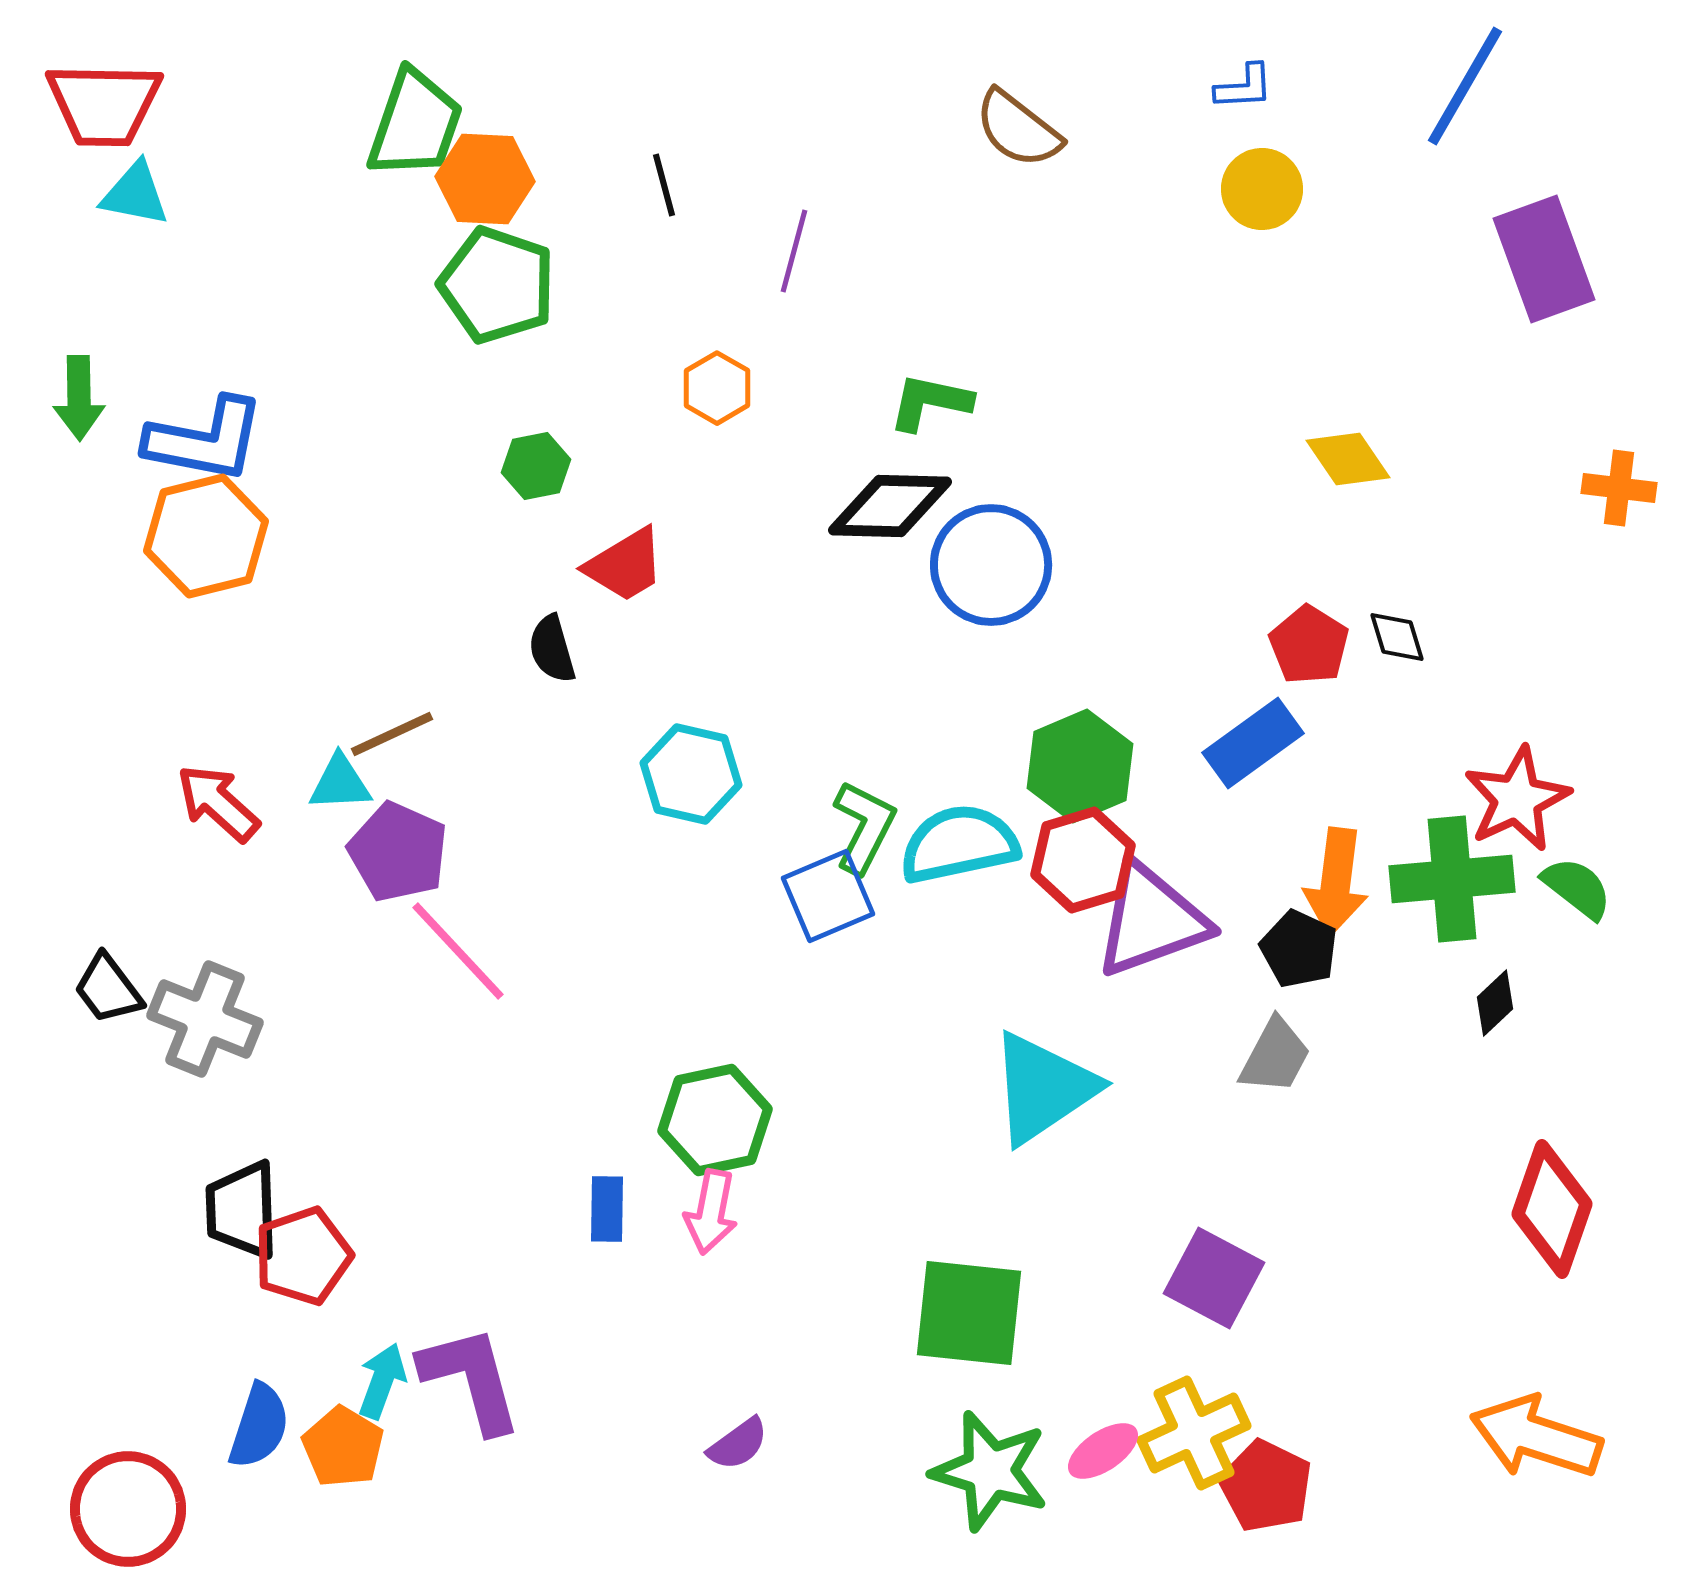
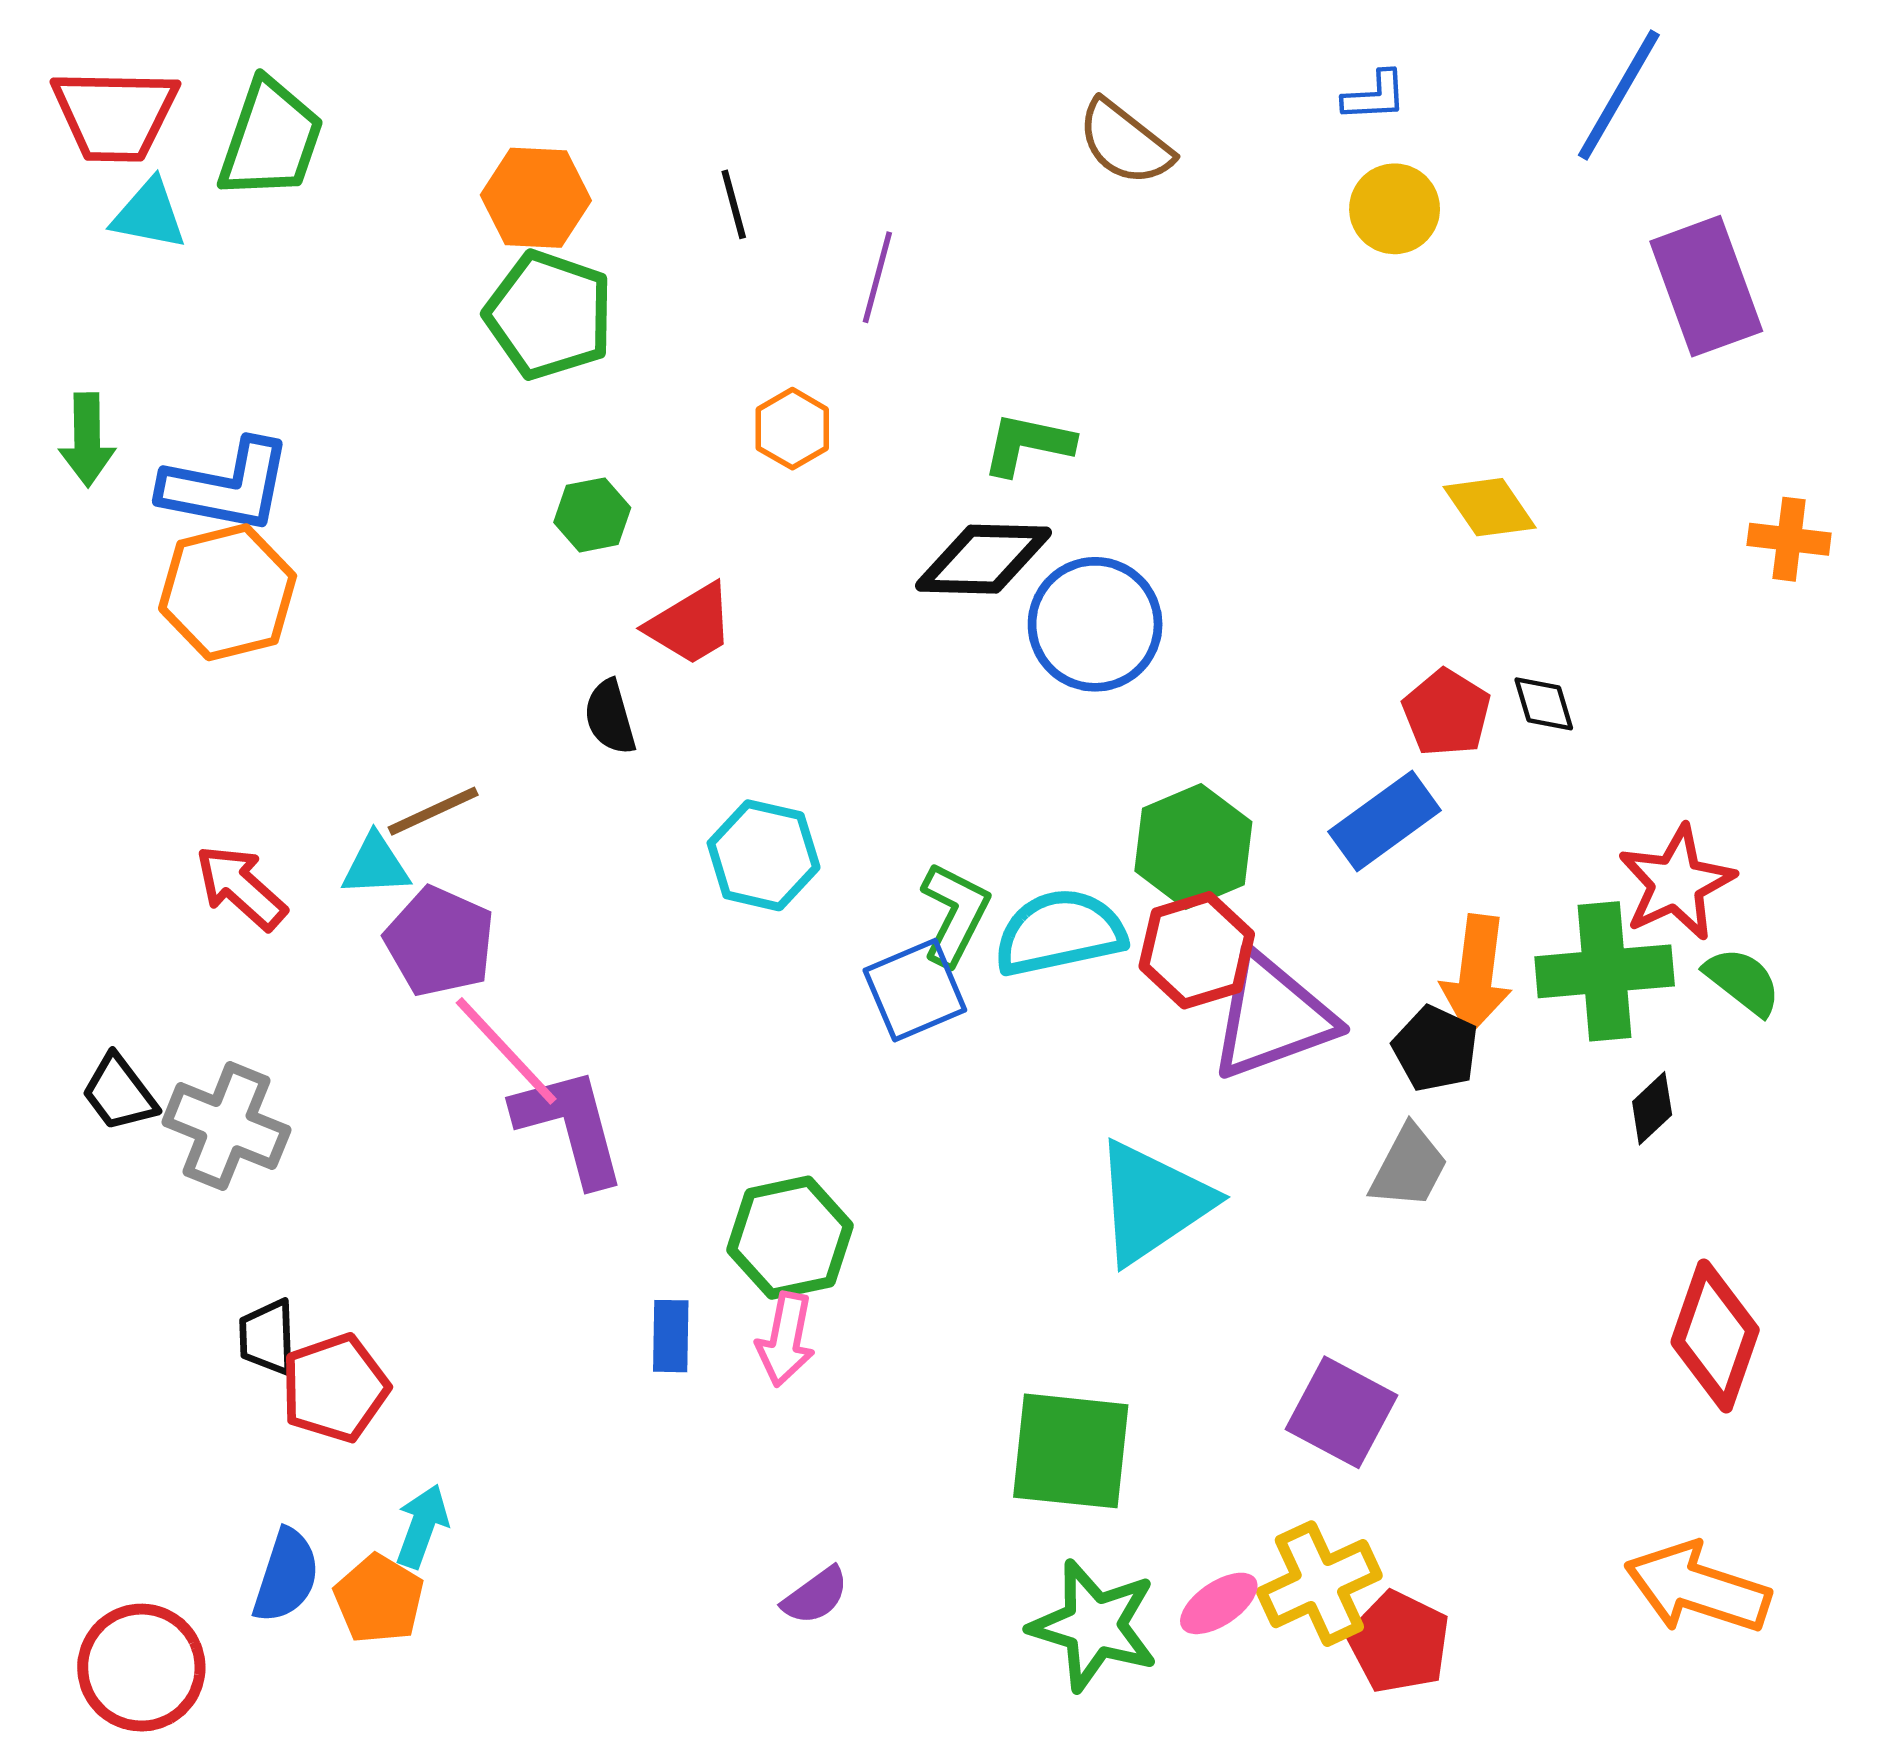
green trapezoid: (415, 124) -> (271, 139), moved
black trapezoid: (242, 1210) -> (267, 1337), size x0.7
purple L-shape: (471, 1379) -> (570, 1126), moved

